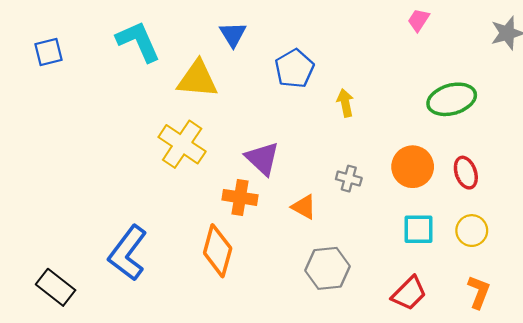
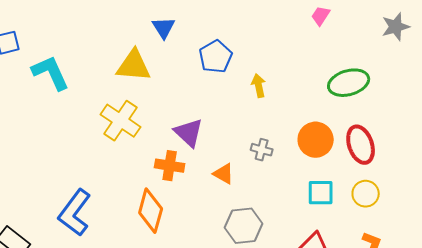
cyan L-shape: (138, 41) -> (51, 73), moved
red ellipse: (466, 173) -> (361, 145), size x1.4

